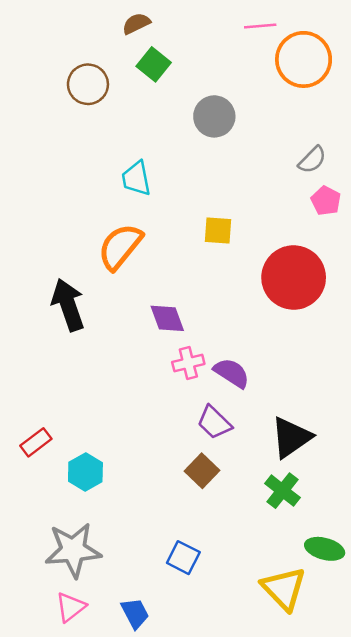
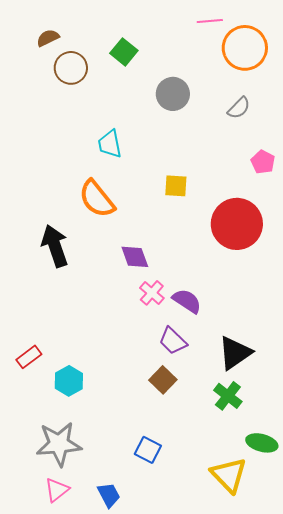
brown semicircle: (136, 24) -> (48, 38), moved
gray semicircle: (312, 160) -> (239, 108), moved
orange semicircle: (120, 247) -> (97, 199), turned -78
pink cross: (188, 363) -> (152, 293), turned -35

